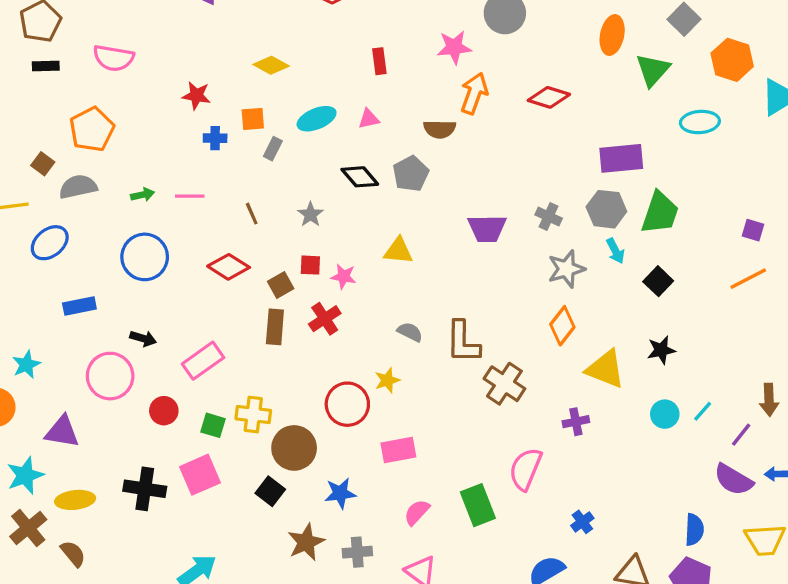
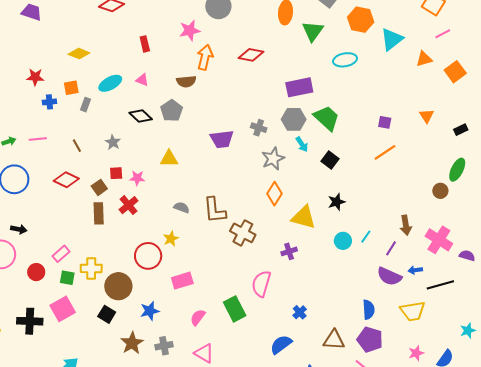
pink triangle: (369, 119) -> (142, 80), turned 40
green trapezoid: (660, 213) -> (327, 118), turned -60
pink rectangle: (203, 361) -> (61, 254), moved, size x0.7

